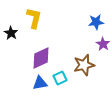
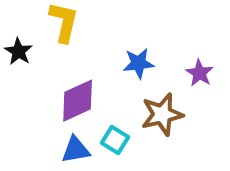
blue star: (96, 22) -> (139, 63), moved
cyan square: (60, 78) -> (115, 140), turned -32

